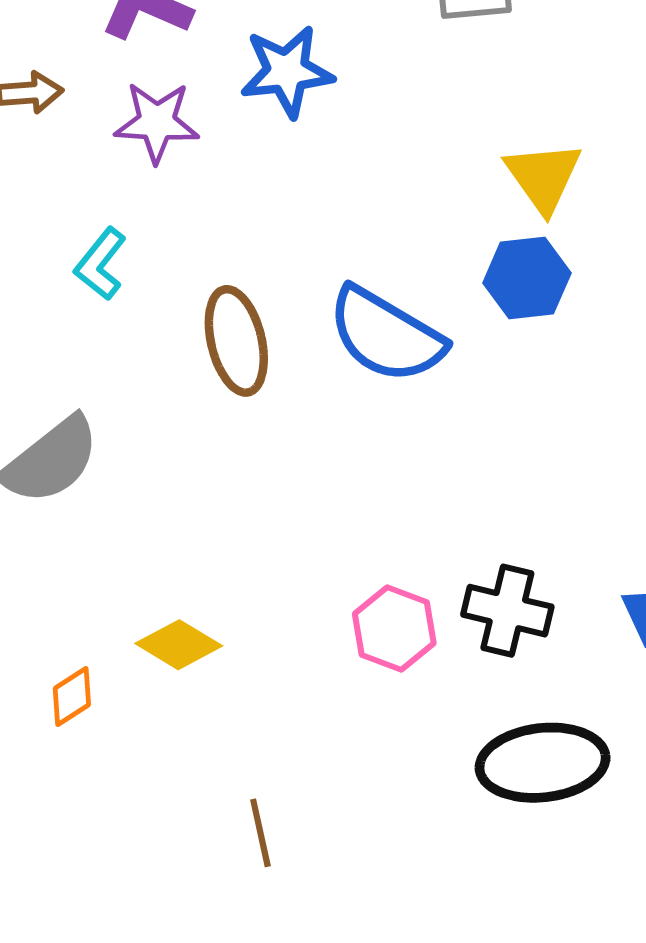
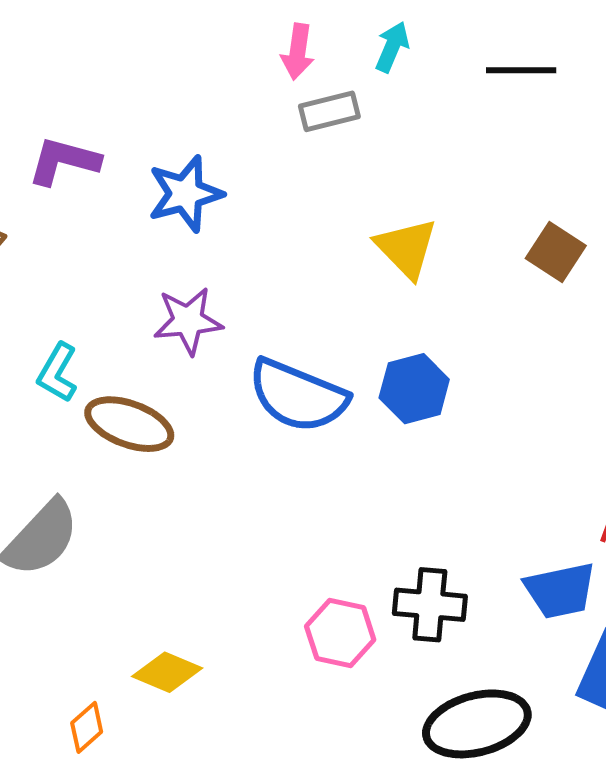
purple star: (157, 122) -> (188, 321), moved
blue hexagon: (527, 278) -> (414, 389), moved
brown ellipse: (236, 341) -> (129, 424), moved, turned -48

